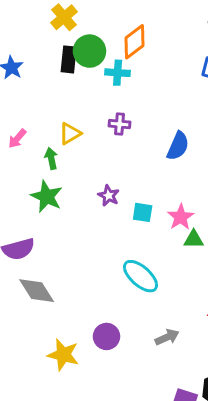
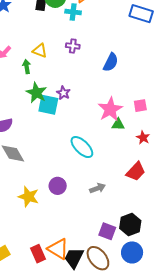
yellow triangle: (70, 134) -> (40, 51), turned 49
green star: (47, 196) -> (36, 93), moved
cyan square: (143, 212) -> (48, 105), moved, size x1.5
pink star: (181, 217) -> (110, 109), size x1.4

